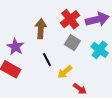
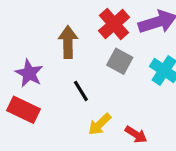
yellow arrow: (65, 72) -> (100, 124), moved

